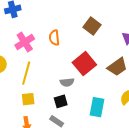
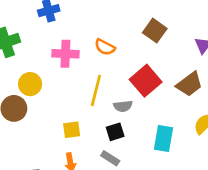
orange semicircle: (54, 38) -> (105, 47), turned -56
pink cross: (25, 42) -> (65, 54), turned 36
yellow line: (26, 73) -> (96, 90), moved

